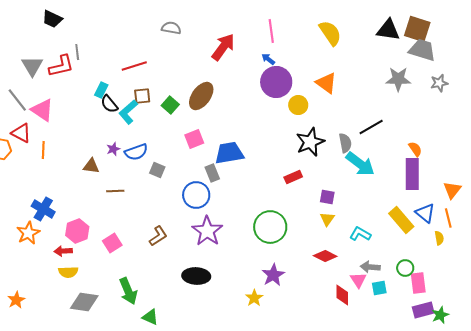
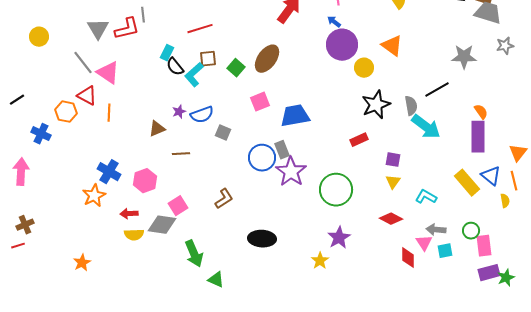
gray star: (398, 79) -> (464, 57), moved
brown triangle: (91, 166) -> (157, 129), turned -30
gray rectangle: (212, 173) -> (282, 150), moved
pink hexagon: (77, 231) -> (145, 181), moved
purple star: (207, 231) -> (291, 172), moved
gray diamond: (84, 302) -> (162, 225), moved

